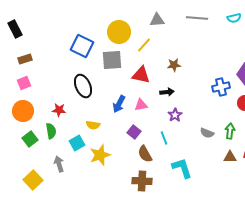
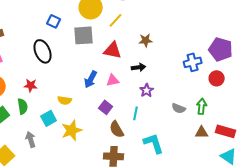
blue square: (82, 46) -> (54, 21), size x0.6
black ellipse: (83, 86) -> (43, 51), moved
cyan line: (164, 138) -> (136, 113), turned 32

